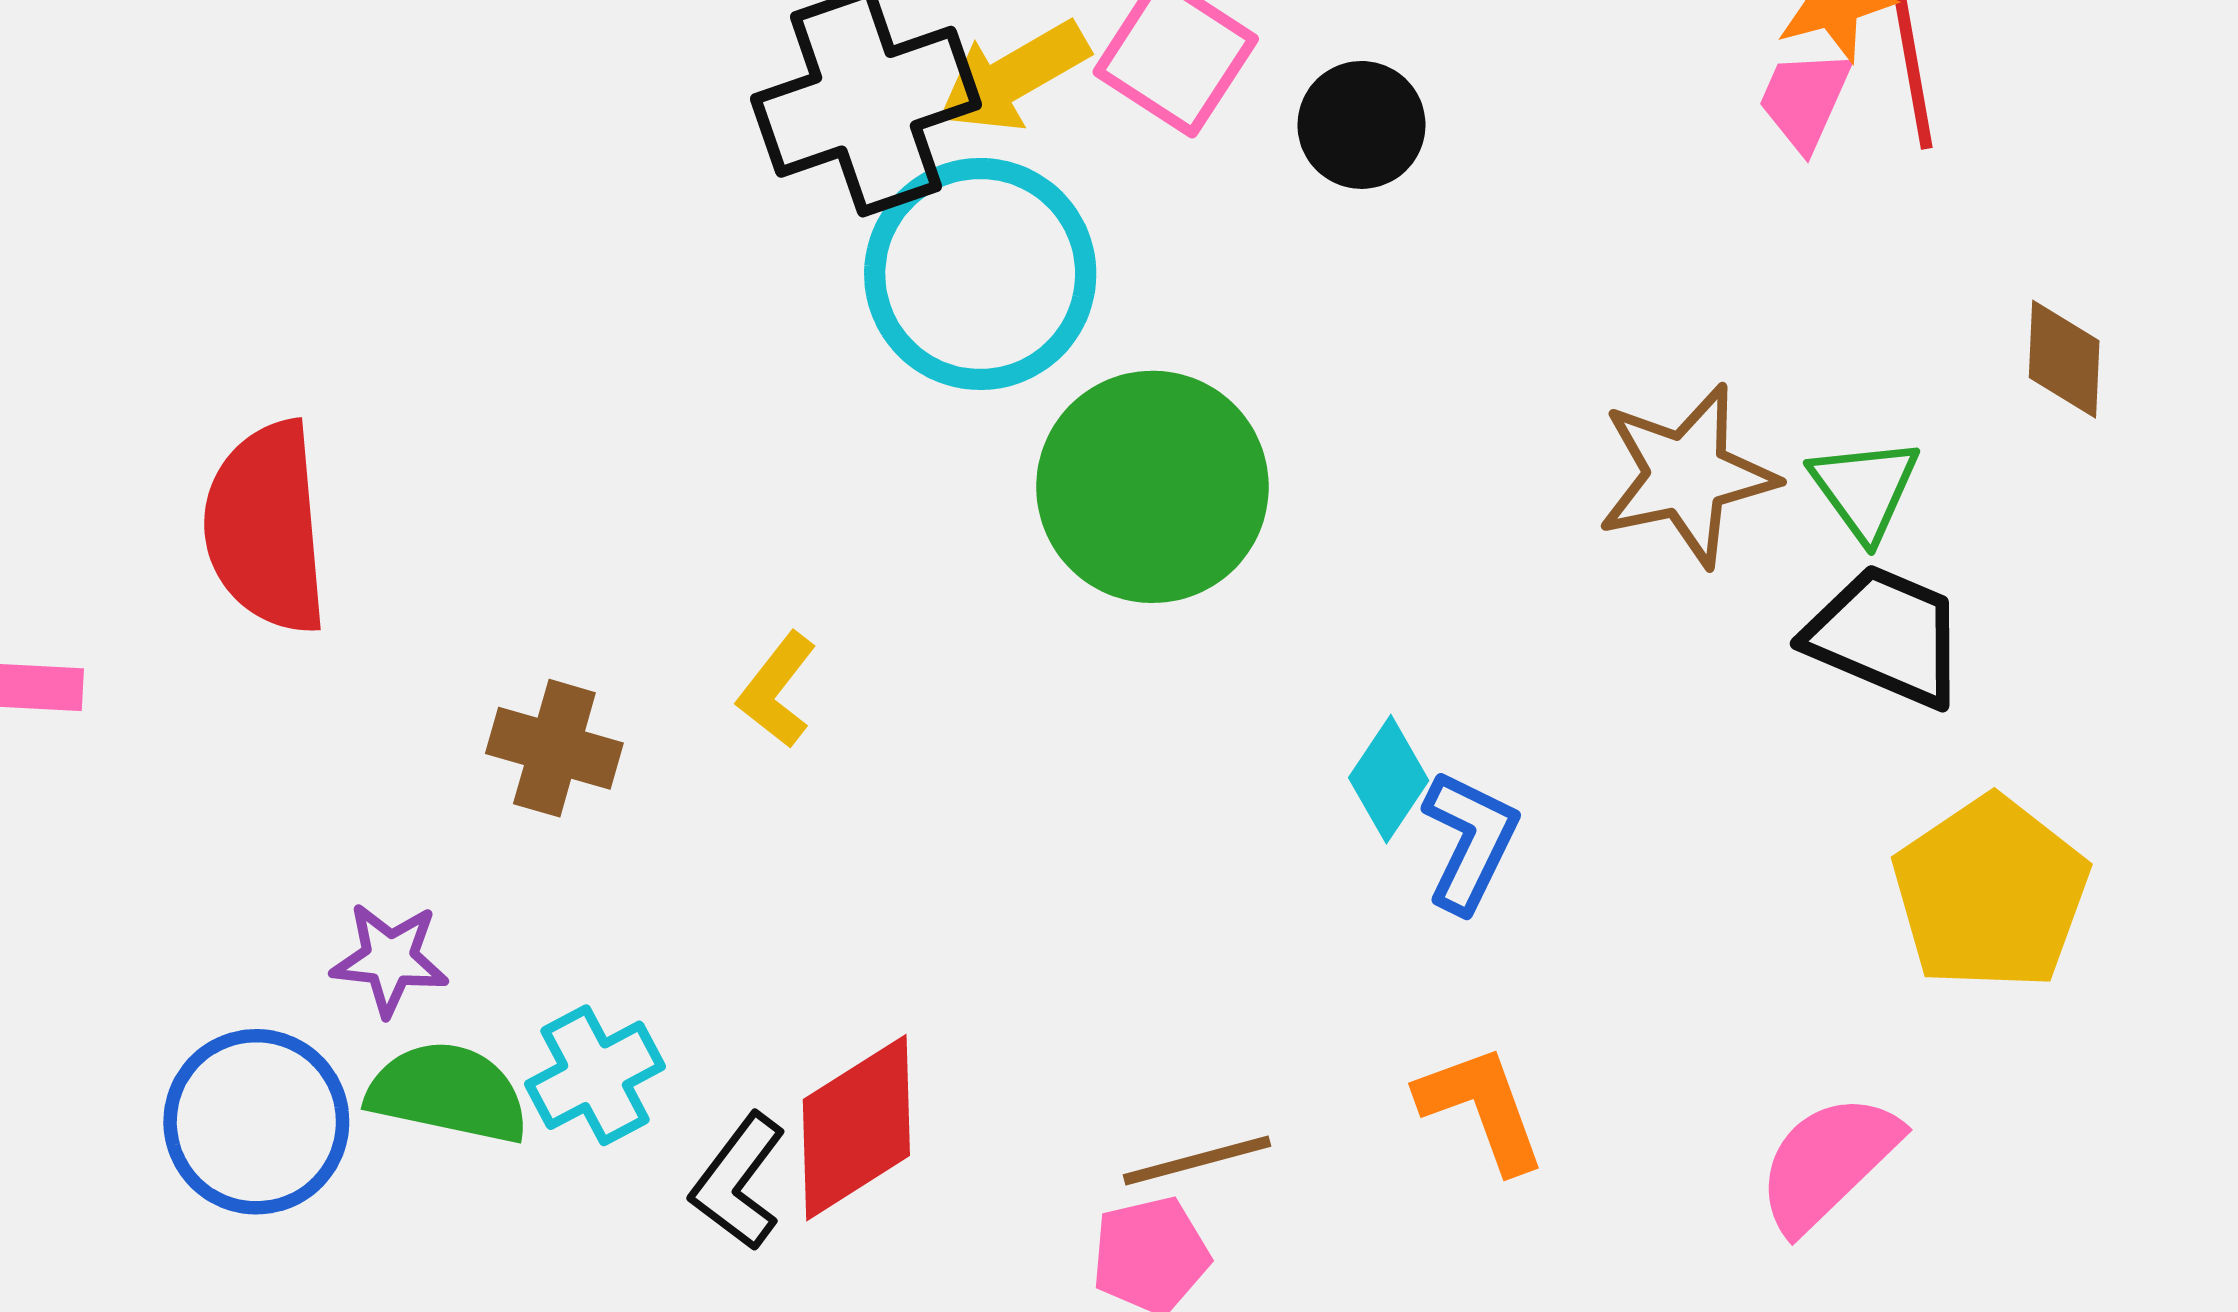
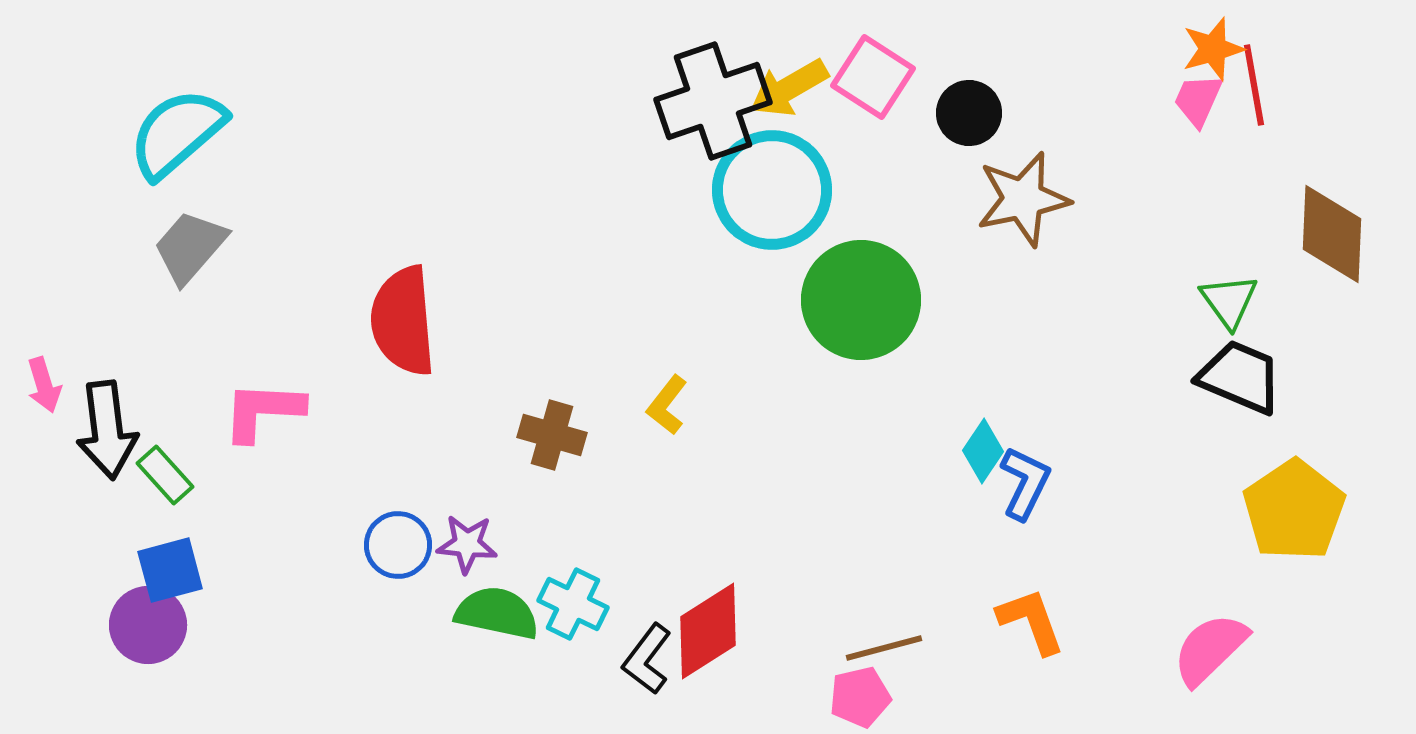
brown diamond: (2064, 359) -> (1332, 234), size x1.6
brown star: (1687, 475) -> (1023, 199), moved
cyan cross: (595, 1075) -> (573, 604), turned -36
blue circle: (256, 1122) -> (398, 545), moved, size x0.7

